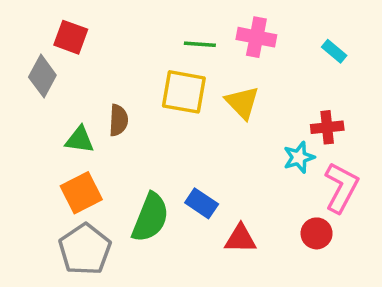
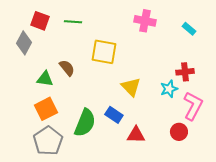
green line: (200, 44) -> (73, 22), moved
yellow triangle: (242, 103) -> (131, 87), moved
brown semicircle: (118, 120) -> (67, 68), turned -42

